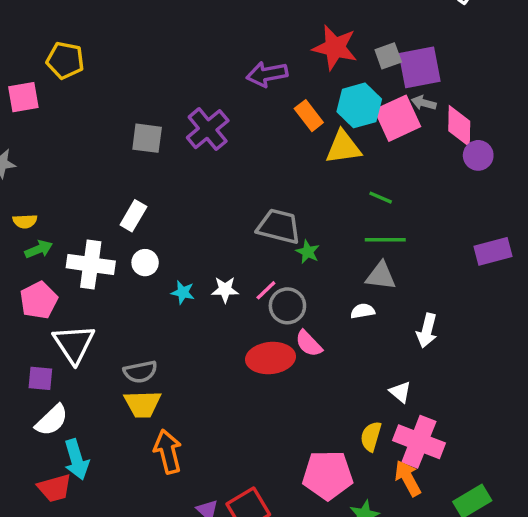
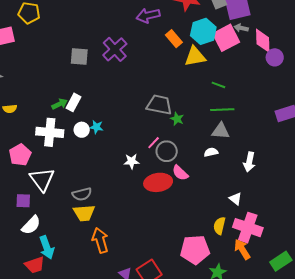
green arrow: (39, 249) -> (60, 104), moved
white star: (225, 290) -> (132, 161), moved
cyan star: (183, 292) -> (96, 127), moved

